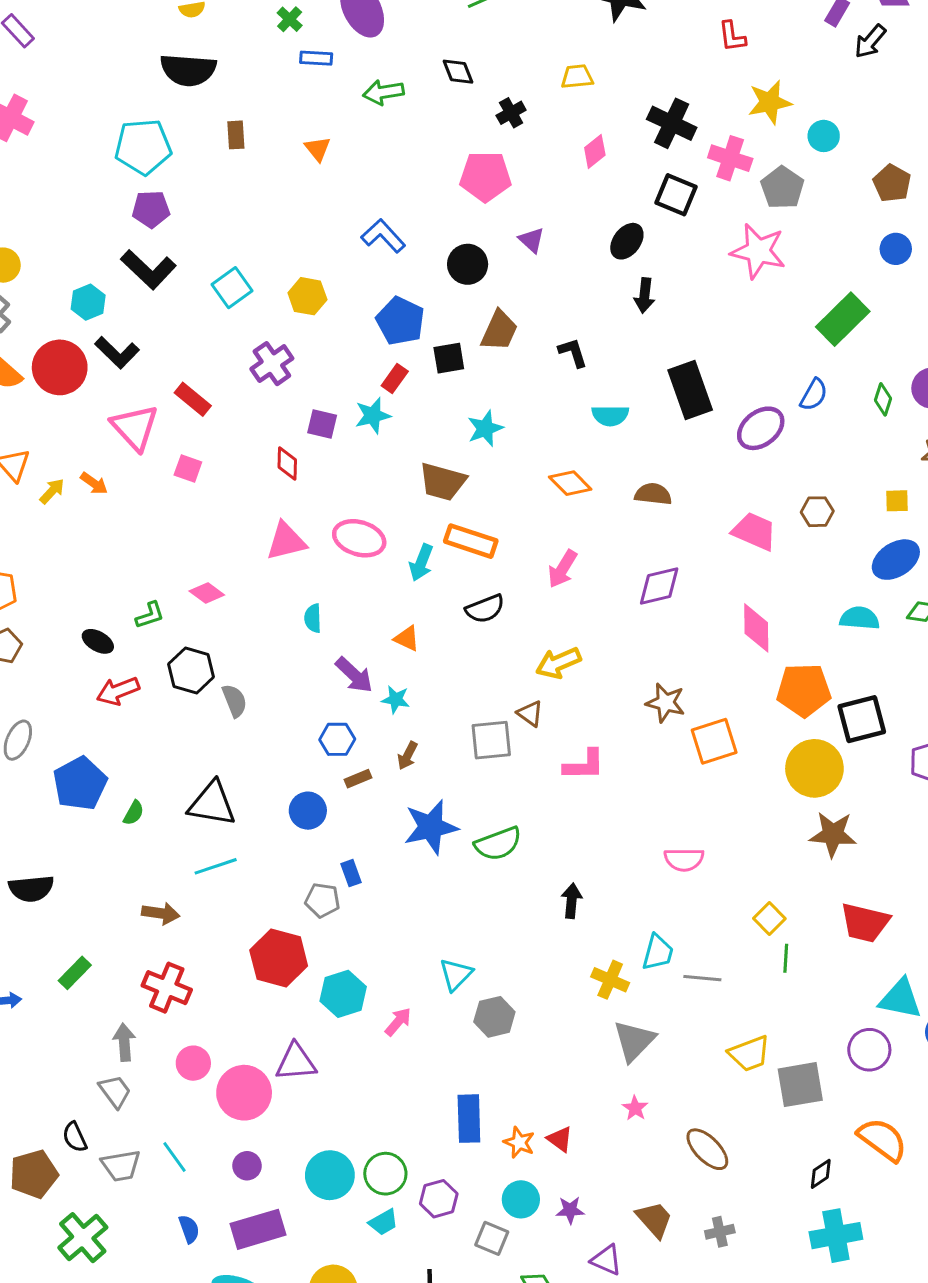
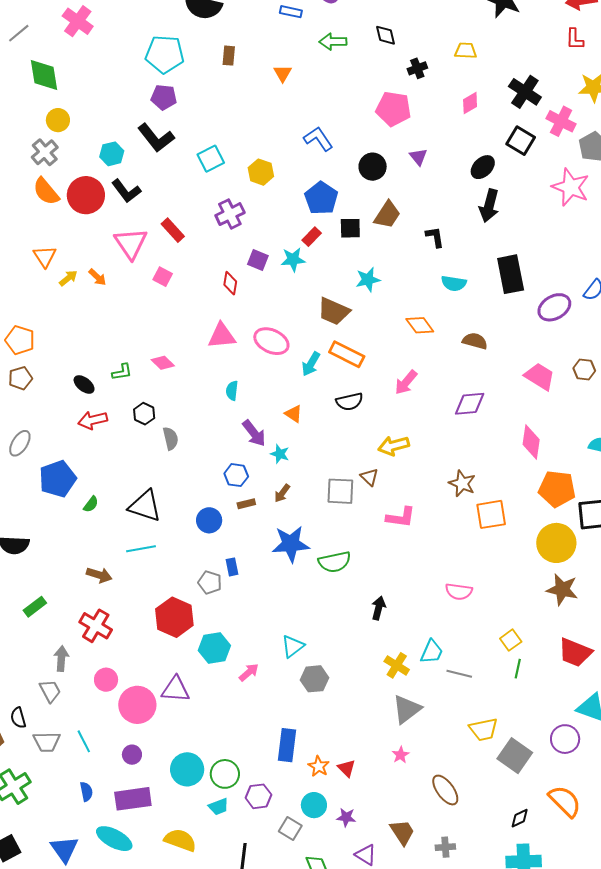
black arrow: (644, 295) -> (489, 206), size x1.4
black hexagon: (191, 670) -> (144, 414), size x0.7
gray square: (800, 1085) -> (515, 756), turned 36

